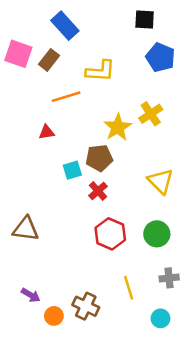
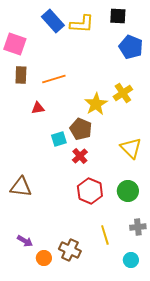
brown rectangle: (49, 60) -> (21, 75), moved, turned -36
yellow L-shape: (100, 71) -> (82, 24), moved
brown pentagon: (99, 158) -> (81, 129), turned 30

